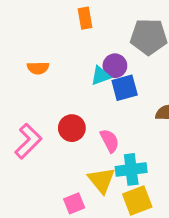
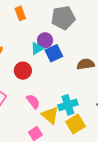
red circle: (72, 128) -> (23, 71), moved
pink semicircle: (110, 141) -> (33, 101), moved

